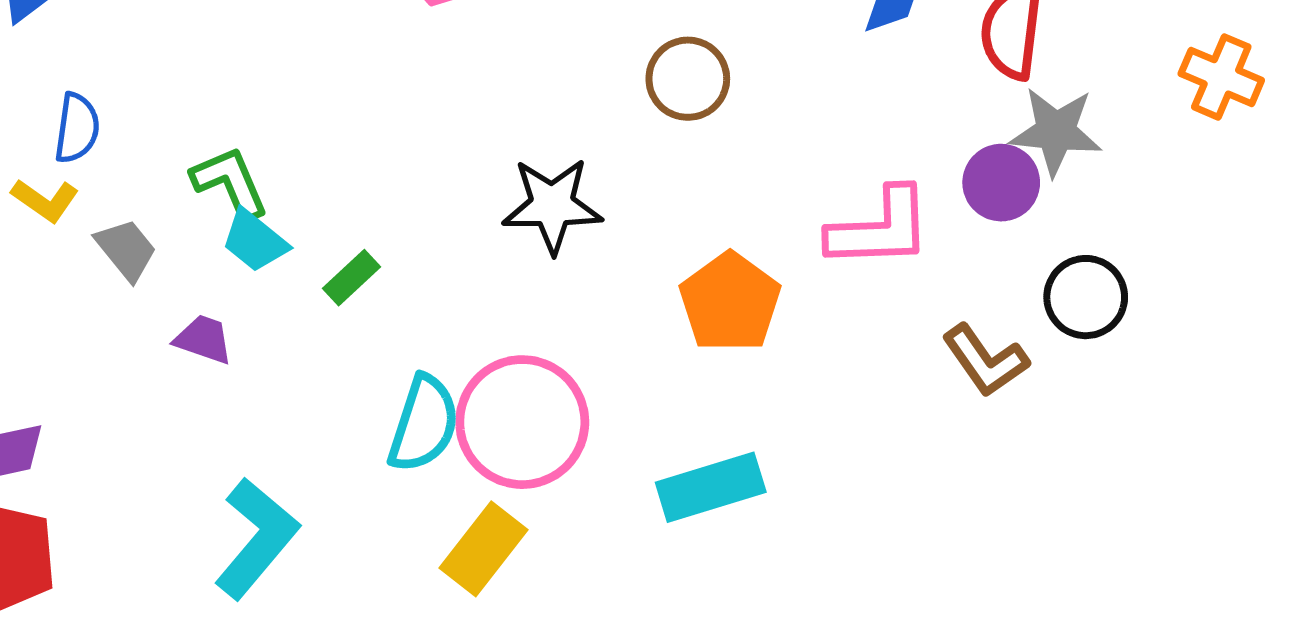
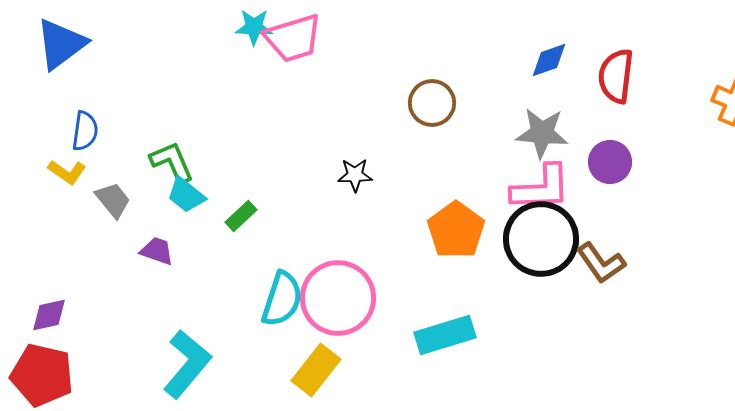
gray star: (1056, 132) -> (542, 133), moved
black star: (552, 205) -> (355, 175), size x0.6
black circle: (1086, 297) -> (541, 239), moved, size x1.6

